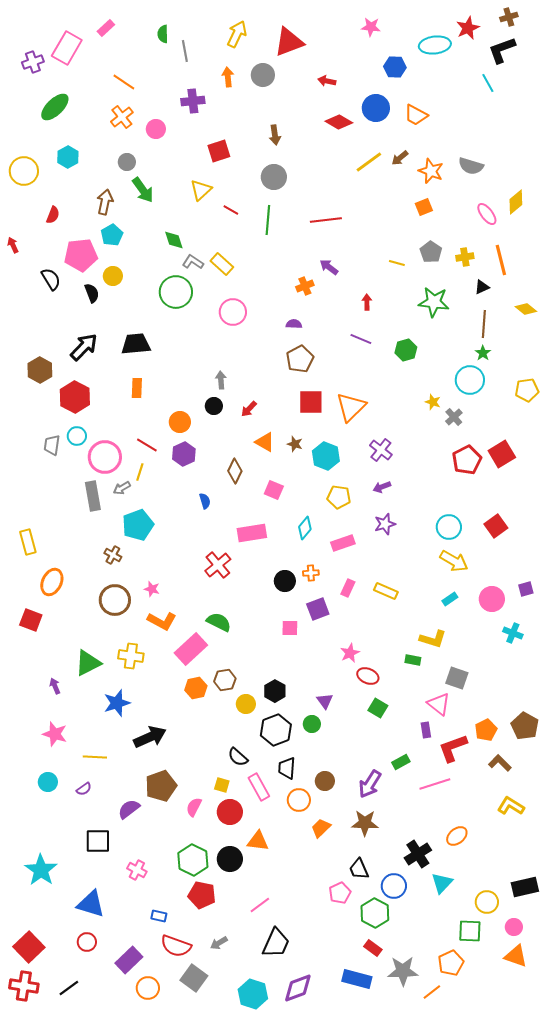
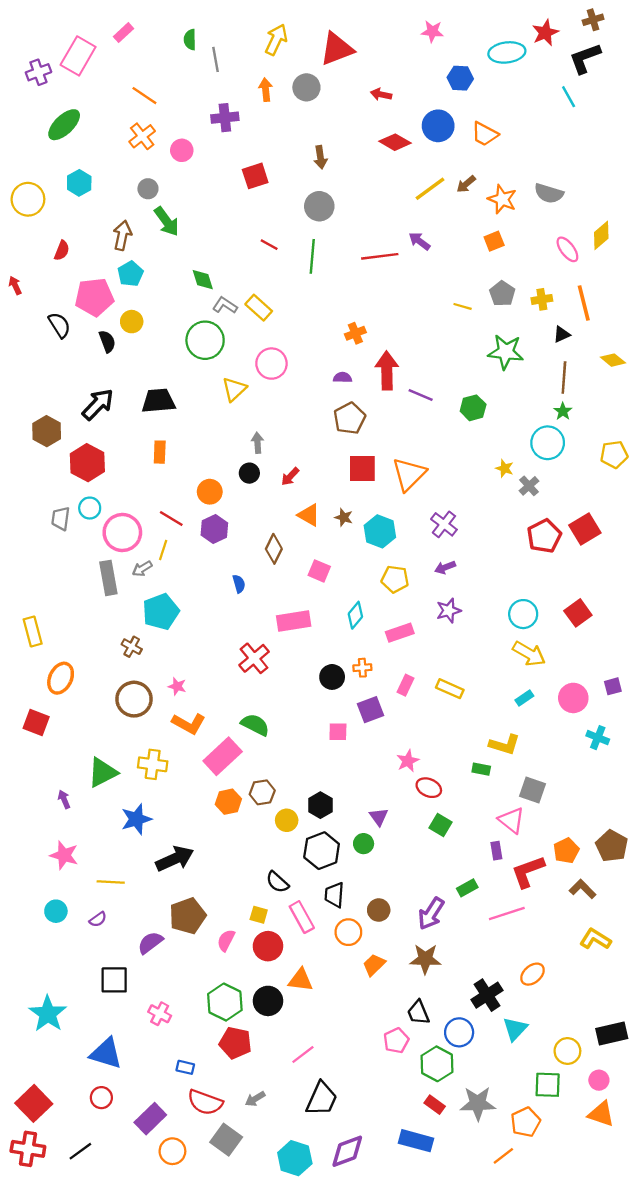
yellow triangle: (201, 190) -> (234, 389), moved
purple arrow: (329, 267) -> (419, 241), moved
red arrow: (367, 302) -> (387, 371), moved, size x2.0
gray star: (403, 971) -> (478, 1103), moved

